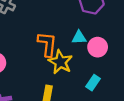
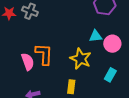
orange L-shape: (47, 44) -> (44, 54), moved

